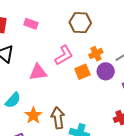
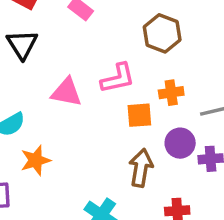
purple circle: (106, 71) -> (180, 143), moved
brown arrow: (58, 118) -> (141, 168), moved

